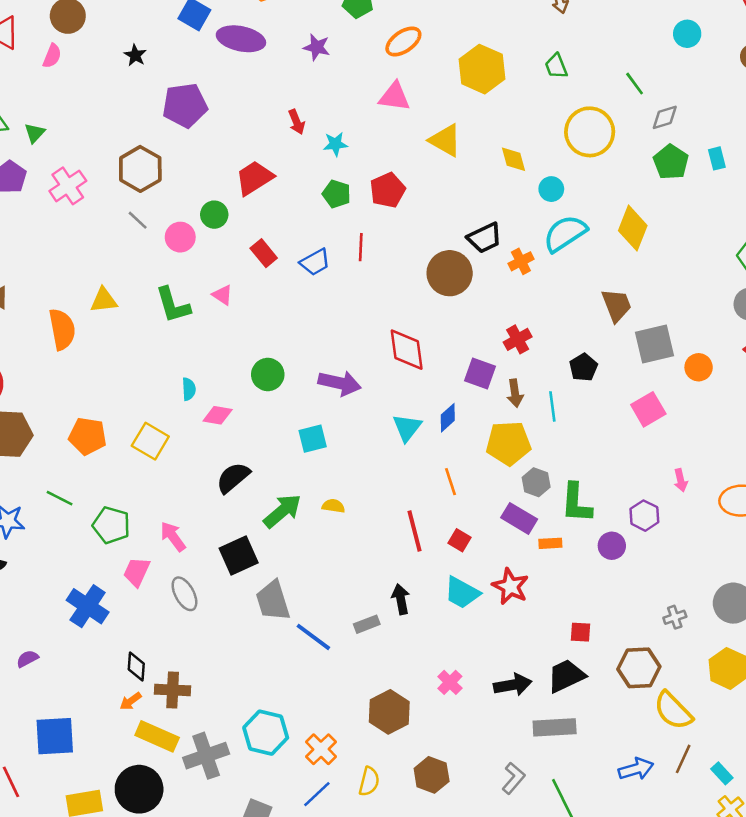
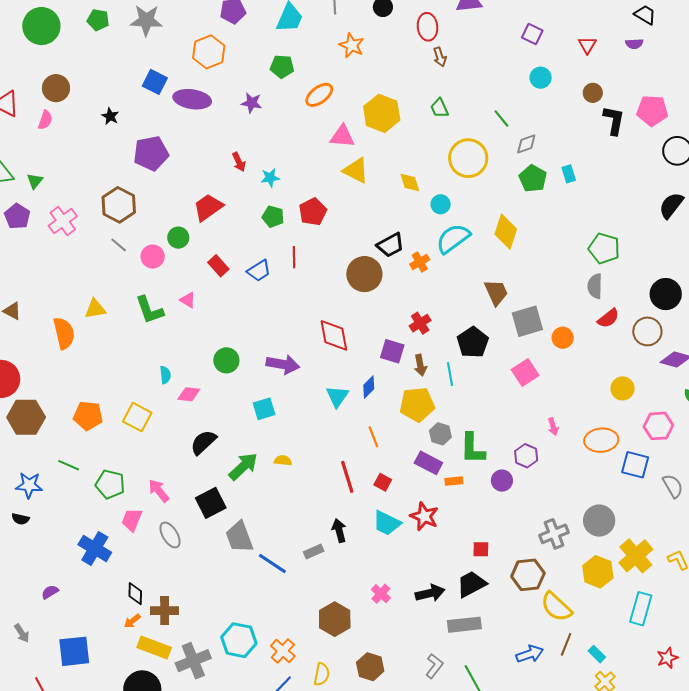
pink triangle: (394, 97) -> (342, 136), moved
black pentagon: (583, 367) -> (473, 342), size x1.4
gray cross: (675, 617) -> (554, 534), size x1.6

